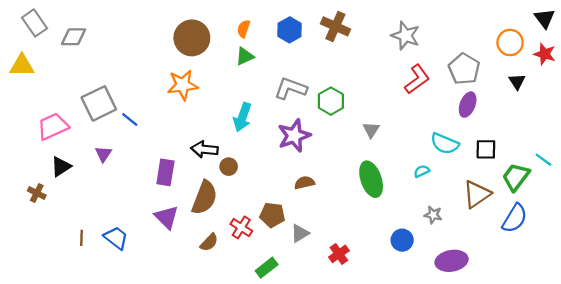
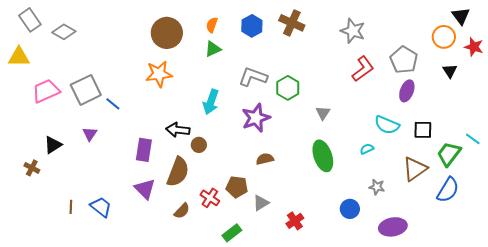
black triangle: (545, 18) -> (461, 16), moved
gray diamond: (74, 37) -> (64, 32), turned 30
pink trapezoid: (53, 126) -> (46, 91), moved

